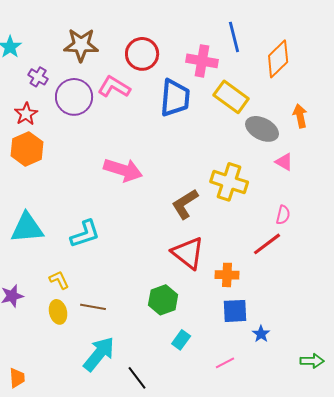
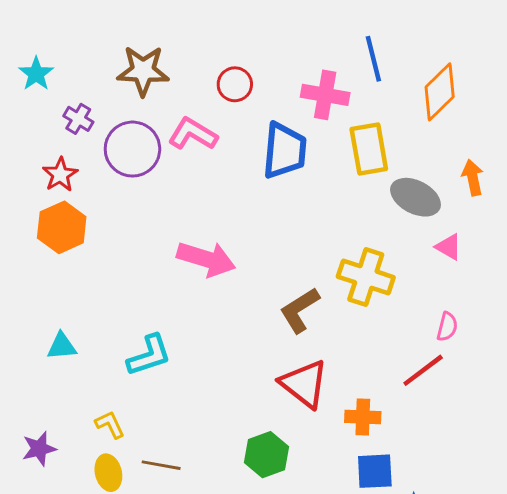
red circle: (142, 54) -> (235, 84), size x0.7
yellow rectangle: (231, 97) -> (369, 149), turned 44
cyan triangle: (27, 228) -> (62, 346), size x0.6

